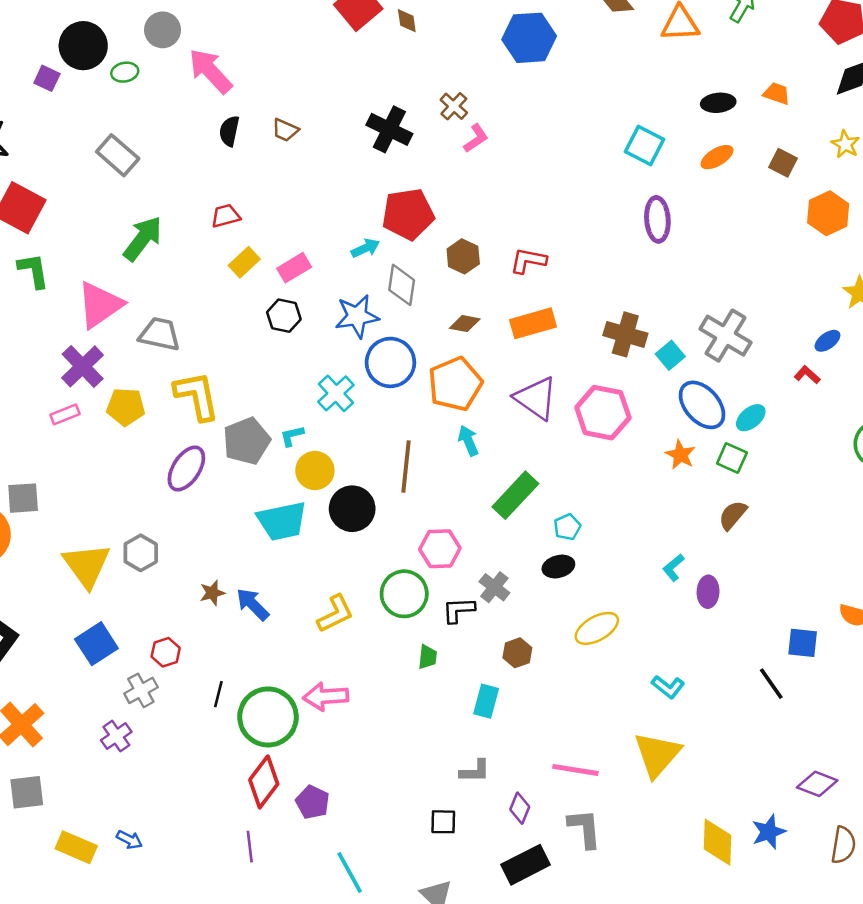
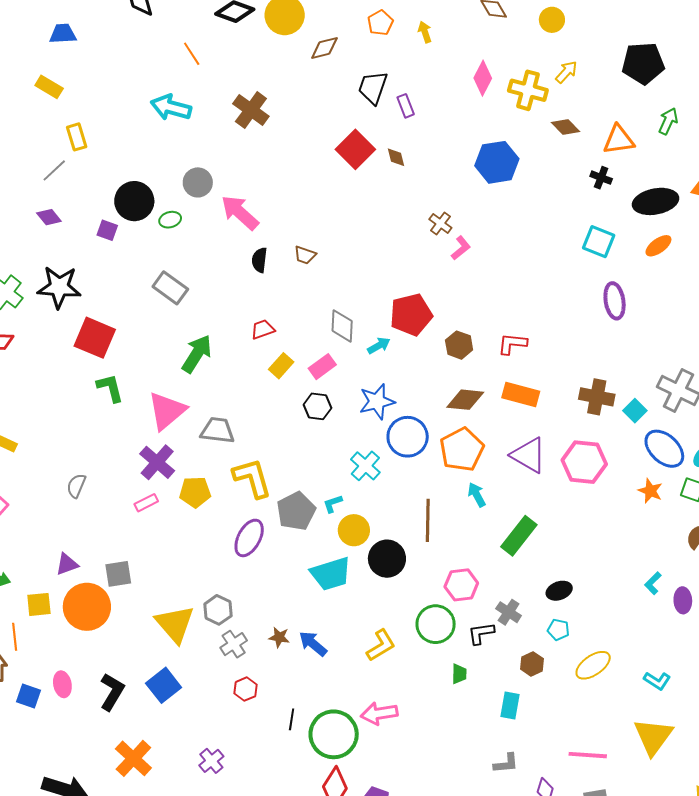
black ellipse: (718, 103) -> (656, 201), size x1.6
black cross: (389, 129) -> (601, 178), moved, size x0.6
gray diamond: (402, 285) -> (342, 326), moved
orange rectangle: (533, 323) -> (521, 395), turned 36
brown diamond: (465, 324) -> (465, 400), size x1.5
cyan pentagon: (567, 527) -> (558, 630), moved, turned -30
brown star: (212, 593) -> (279, 637), turned 30
yellow ellipse: (597, 628) -> (593, 665), moved
blue square: (96, 644) -> (164, 685), moved
gray cross: (141, 690) -> (234, 644), moved

